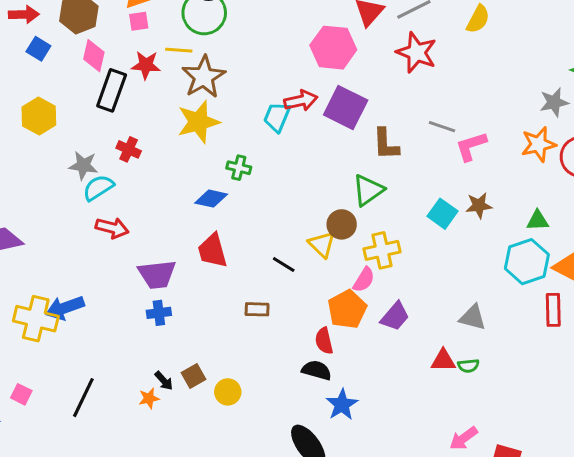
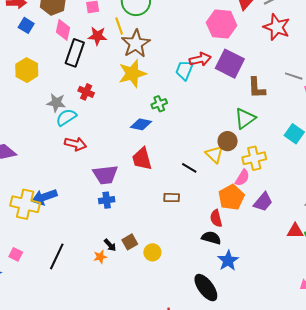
yellow line: (179, 50) -> (119, 26), turned 66
green cross: (239, 168) -> (159, 104), turned -35

